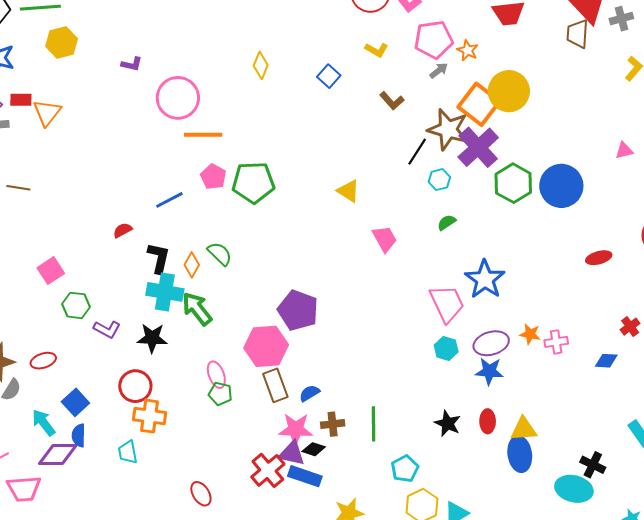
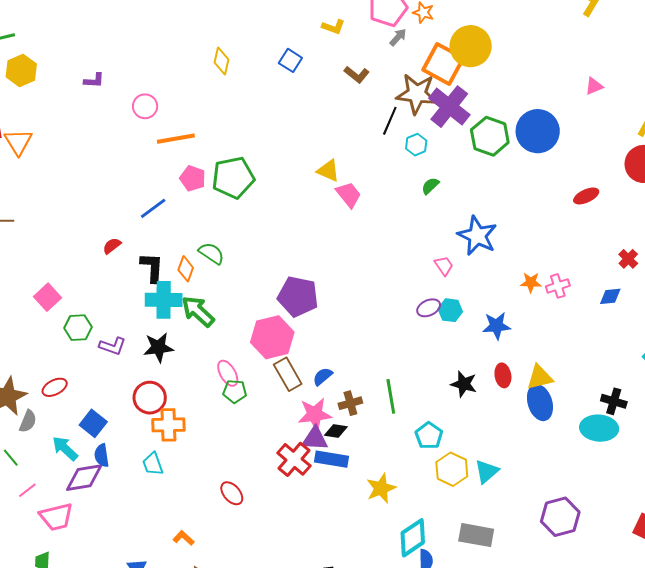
pink circle: (178, 98) -> (145, 106), size x0.6
pink trapezoid: (385, 239) -> (349, 195), moved
pink trapezoid: (447, 303) -> (444, 266), size x0.5
purple ellipse: (491, 343) -> (429, 308), moved, size x0.7

